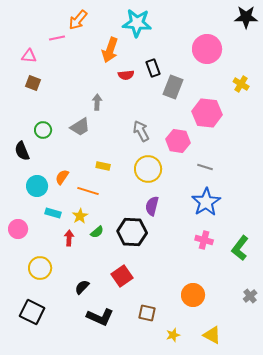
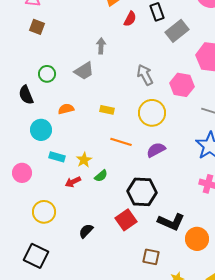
red semicircle: (126, 75) -> (130, 19), turned -56
gray rectangle: (173, 87) -> (177, 31), turned 30
orange semicircle: (62, 177) -> (66, 109), moved, turned 42
orange line: (88, 191) -> (121, 142), moved
purple semicircle: (152, 206) -> (156, 150), turned 48
black hexagon: (132, 232) -> (142, 192), moved
red arrow: (69, 238) -> (73, 182), turned -119
black L-shape: (100, 317) -> (171, 222), moved

